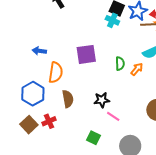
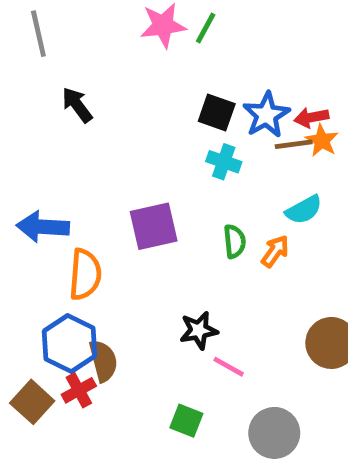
cyan cross: (112, 20) -> (224, 162), moved
blue arrow: (39, 51) -> (43, 227), size x1.5
blue hexagon: (33, 94) -> (70, 344), moved
brown semicircle: (68, 99) -> (103, 361), moved

